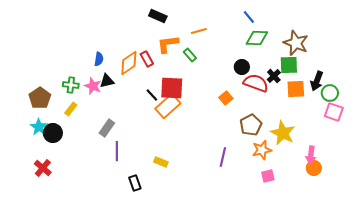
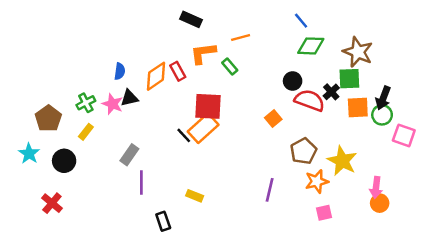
green cross: (71, 85) -> (86, 103), turned -35
green circle: (330, 93) -> (382, 115), moved
black line: (152, 95) -> (184, 135), moved
cyan star: (39, 127) -> (29, 154), moved

